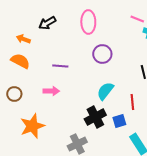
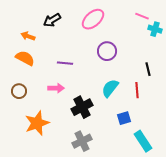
pink ellipse: (88, 22) -> (93, 19), turned 50
red line: (132, 102) -> (137, 90), moved
black cross: (95, 117) -> (82, 107), moved

